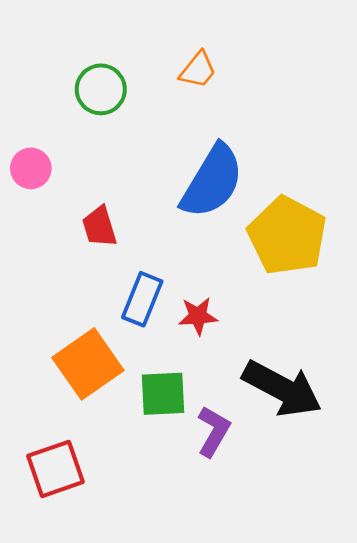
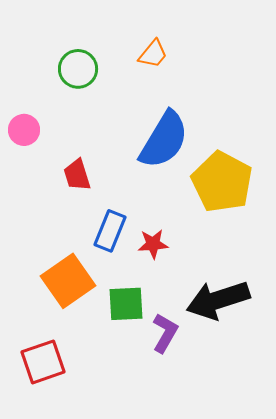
black arrow: (282, 389) -> (218, 300), turned 134

